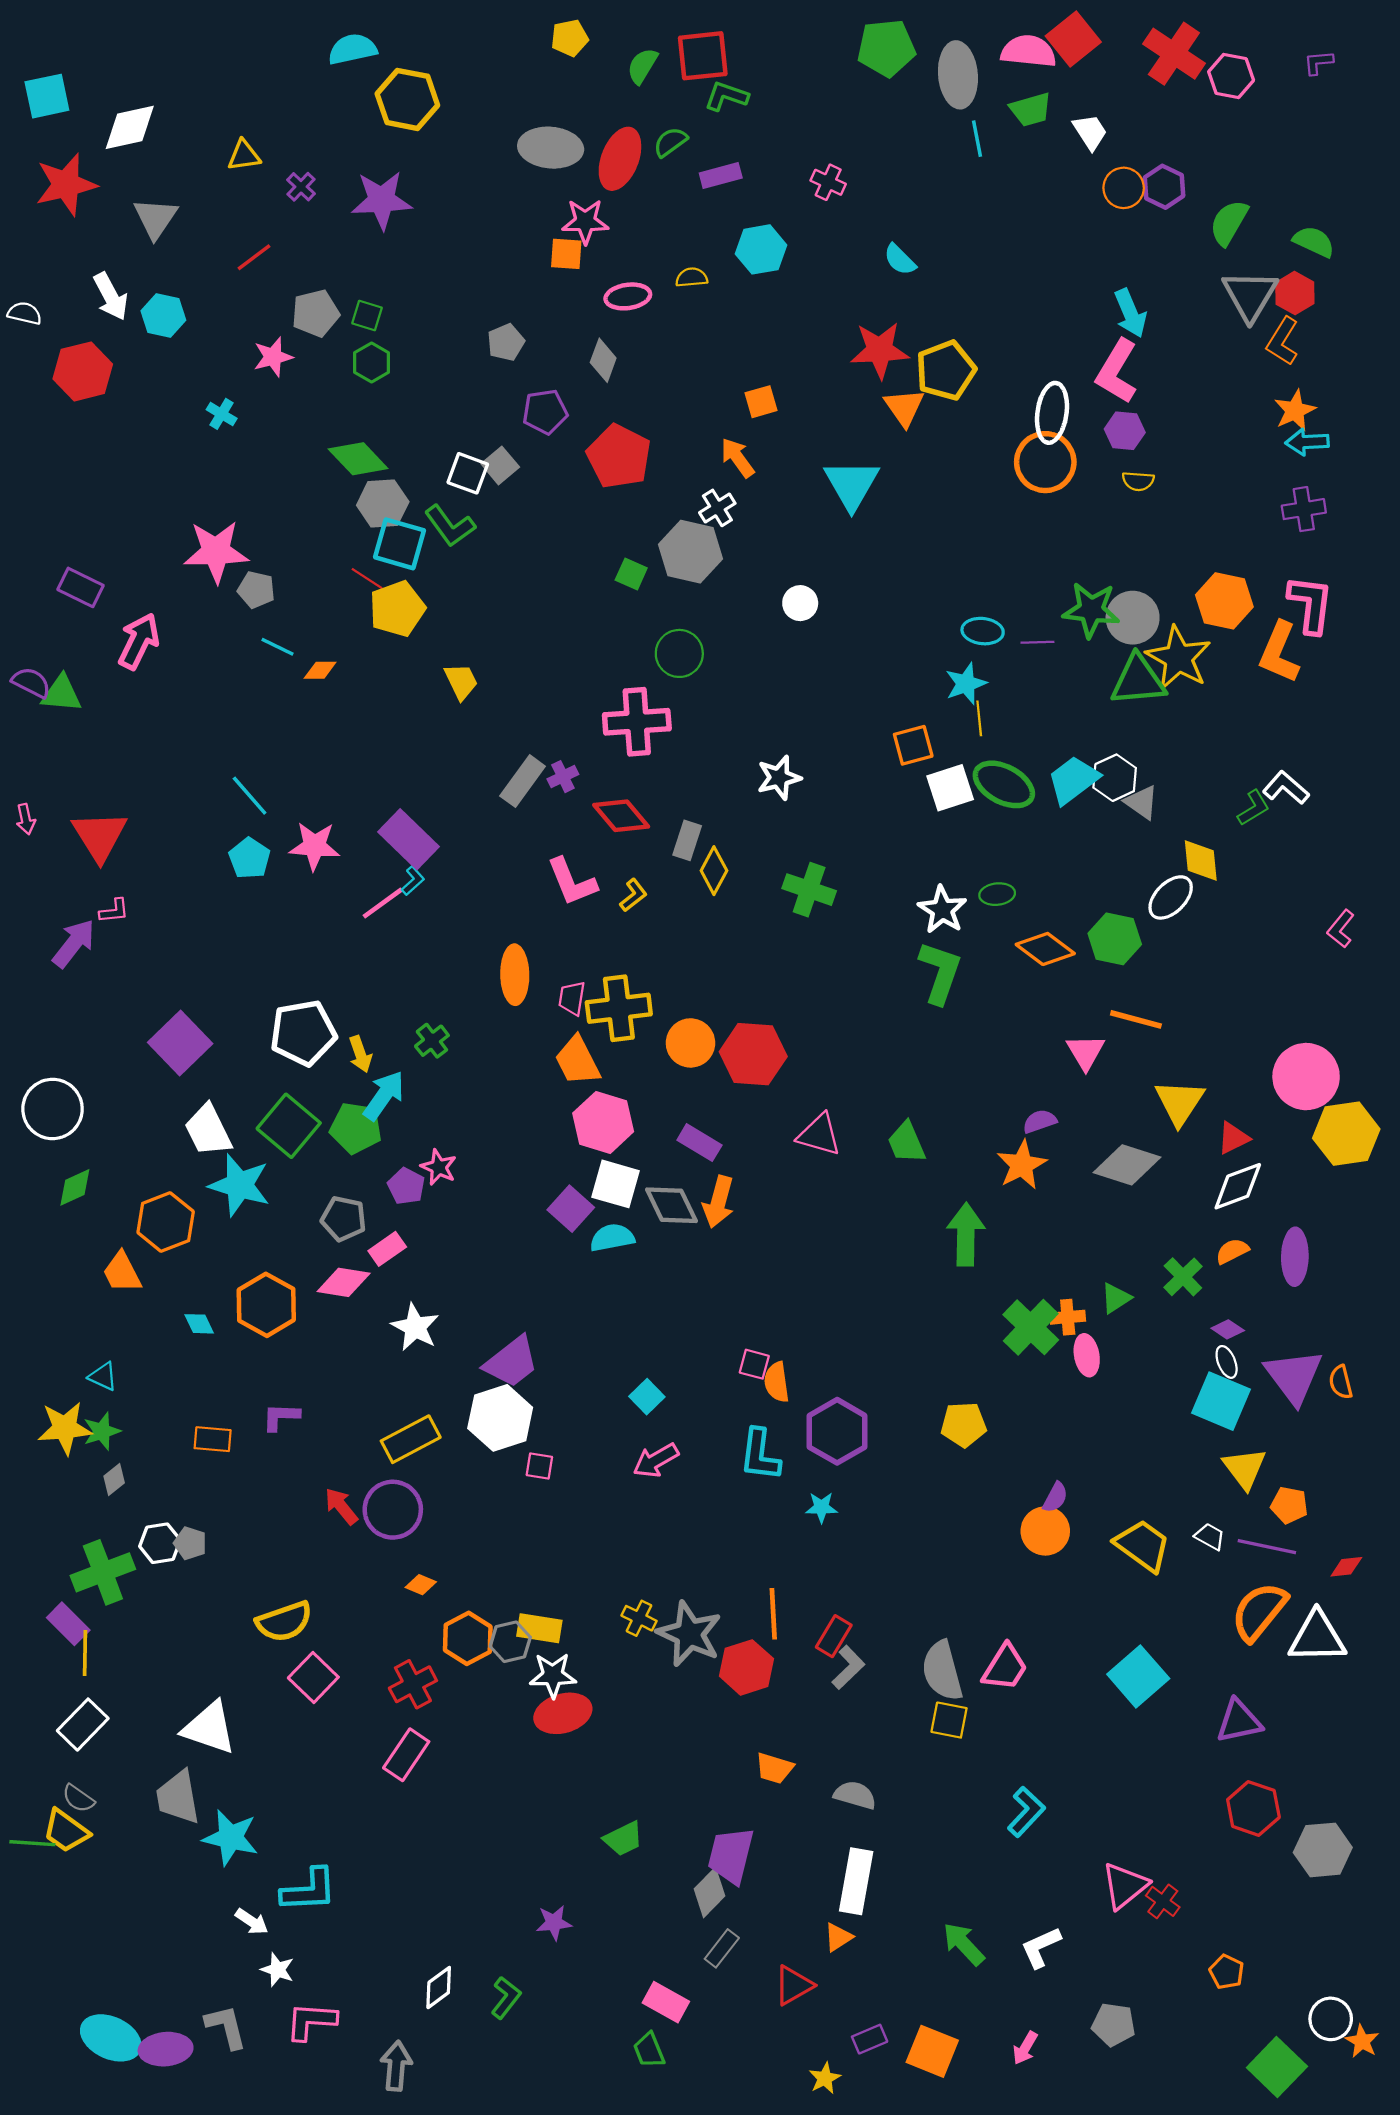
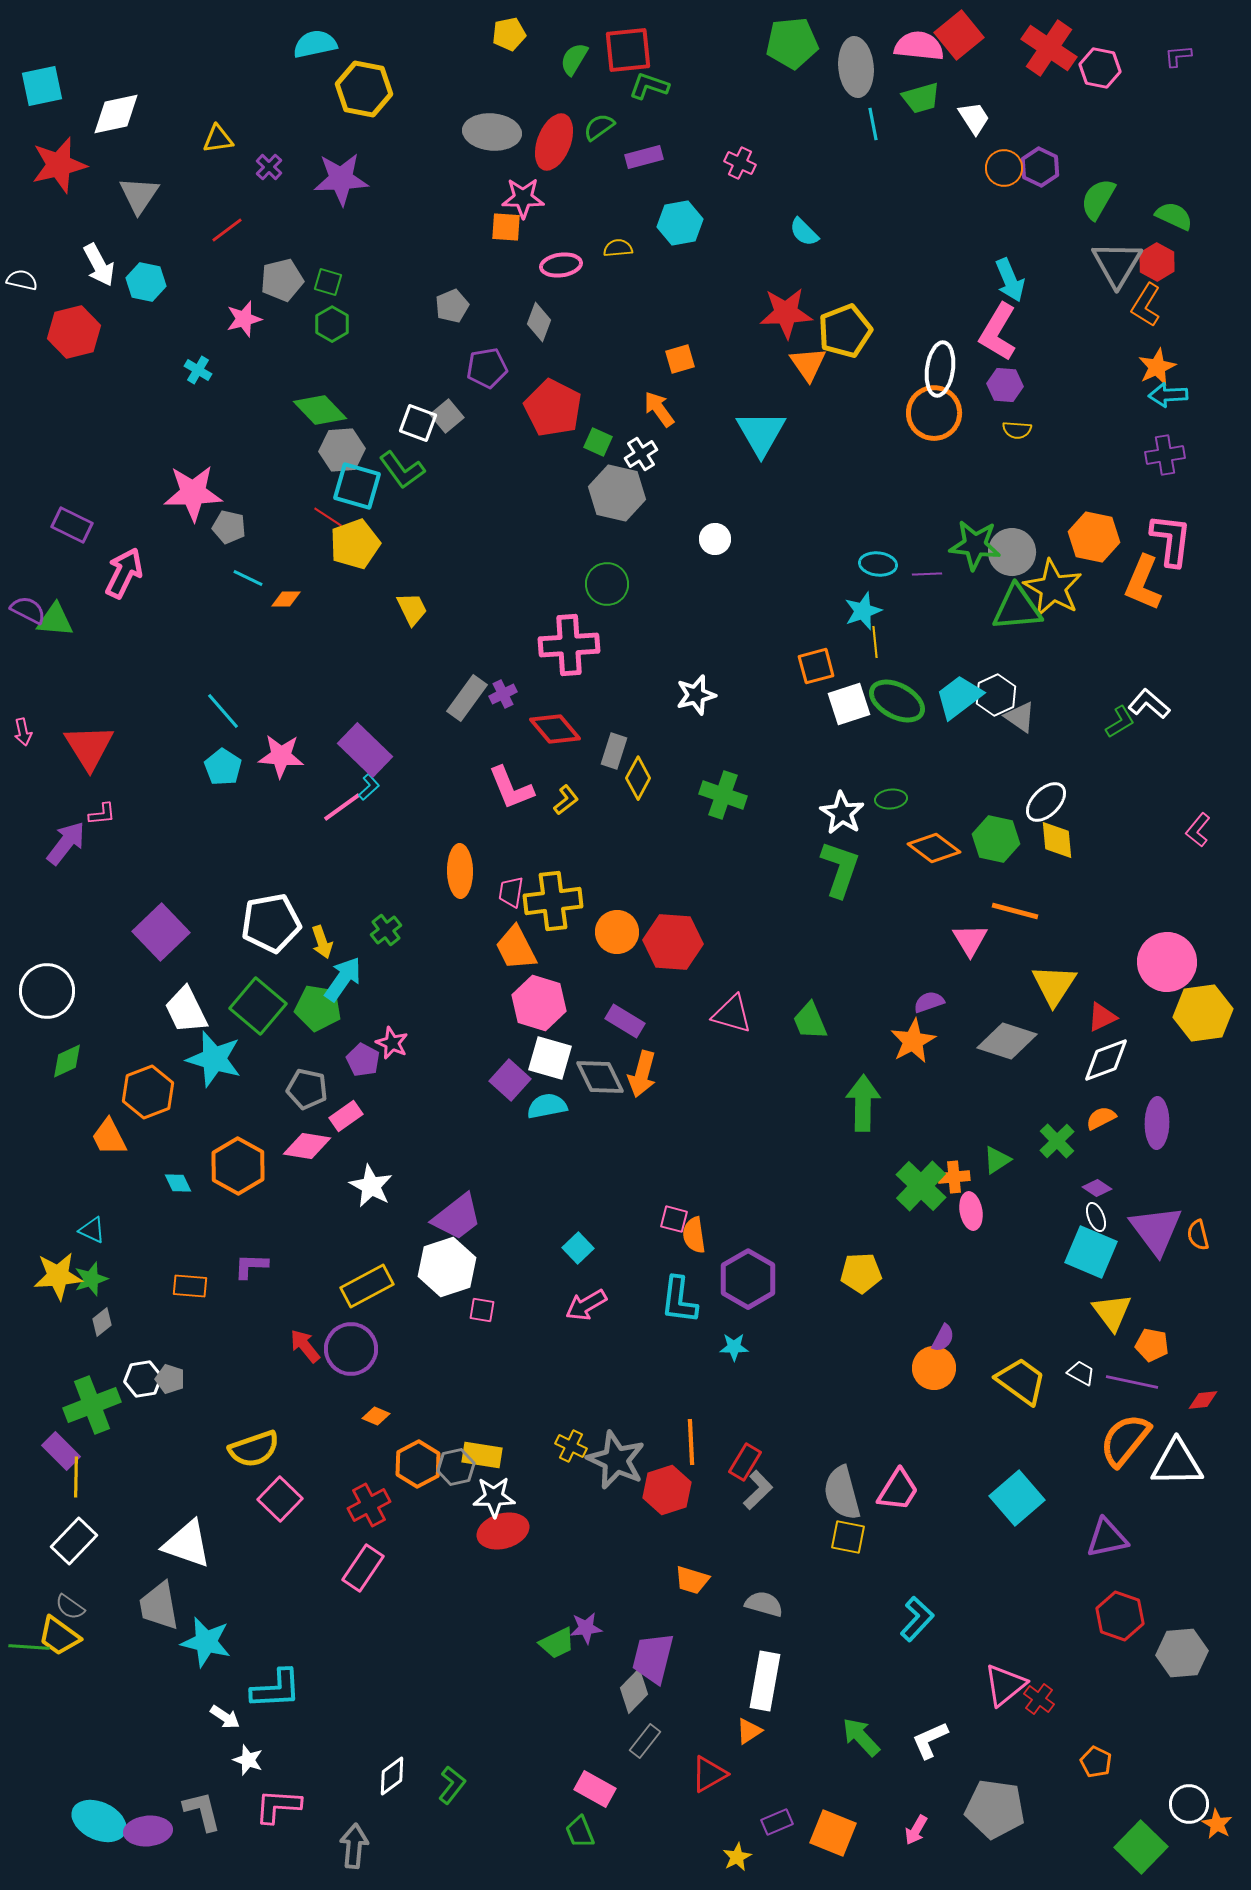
green square: (631, 574) -> (598, 442), moved
yellow diamond: (1201, 861) -> (1057, 840), moved
purple star: (554, 1923) -> (586, 1628), moved
gray pentagon: (1114, 2024) -> (995, 1809), size x1.5

